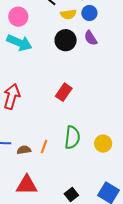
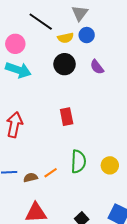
purple semicircle: (91, 38) -> (97, 67), moved
red rectangle: (64, 92) -> (67, 117), turned -42
orange line: (44, 147) -> (51, 173), turned 40

